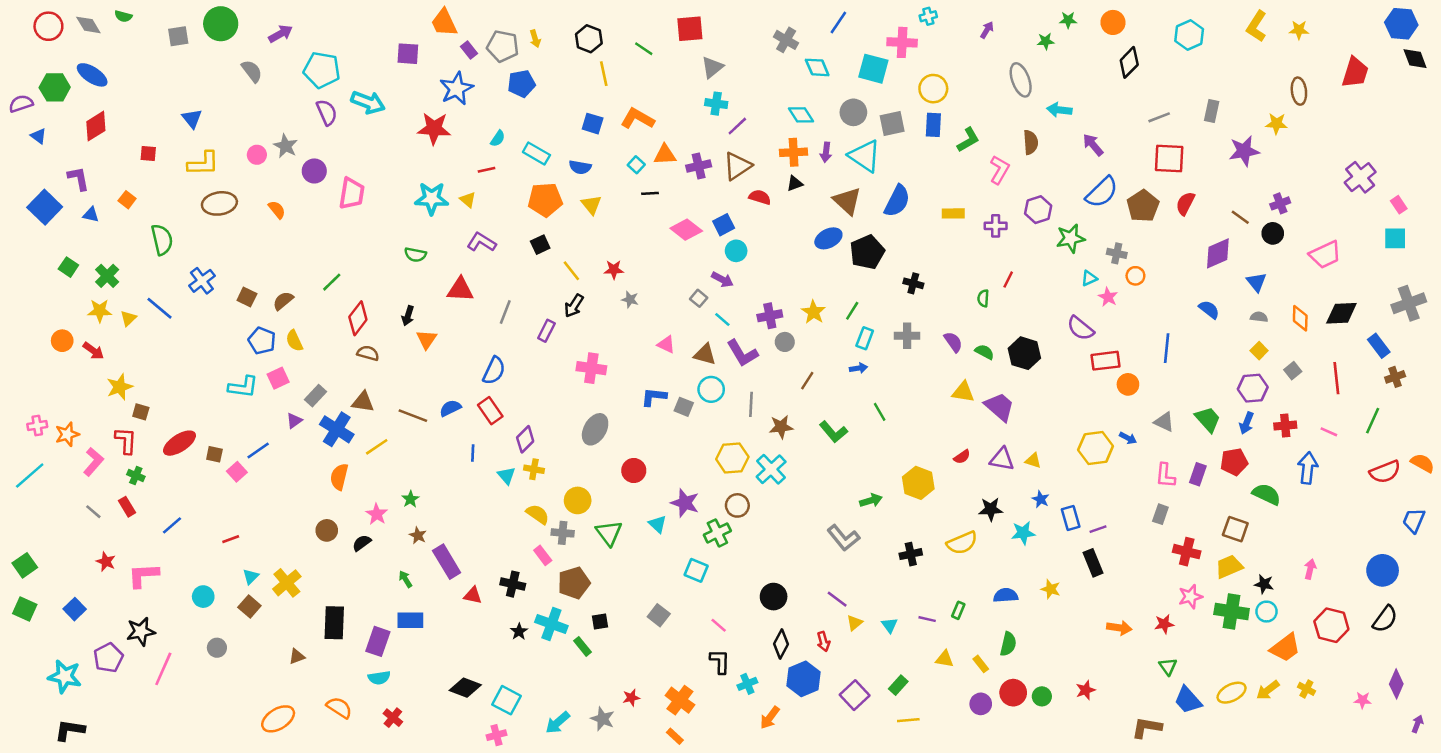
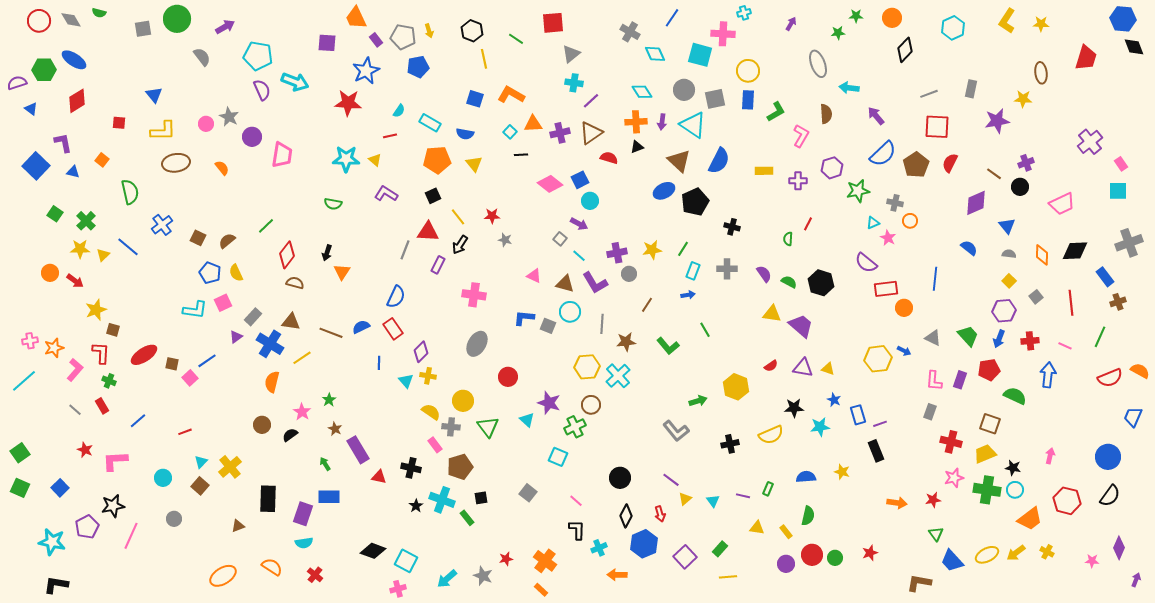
red triangle: (460, 290) -> (428, 232), moved
yellow star: (813, 312) -> (652, 250), turned 30
orange arrow: (770, 718) -> (617, 575), turned 54

